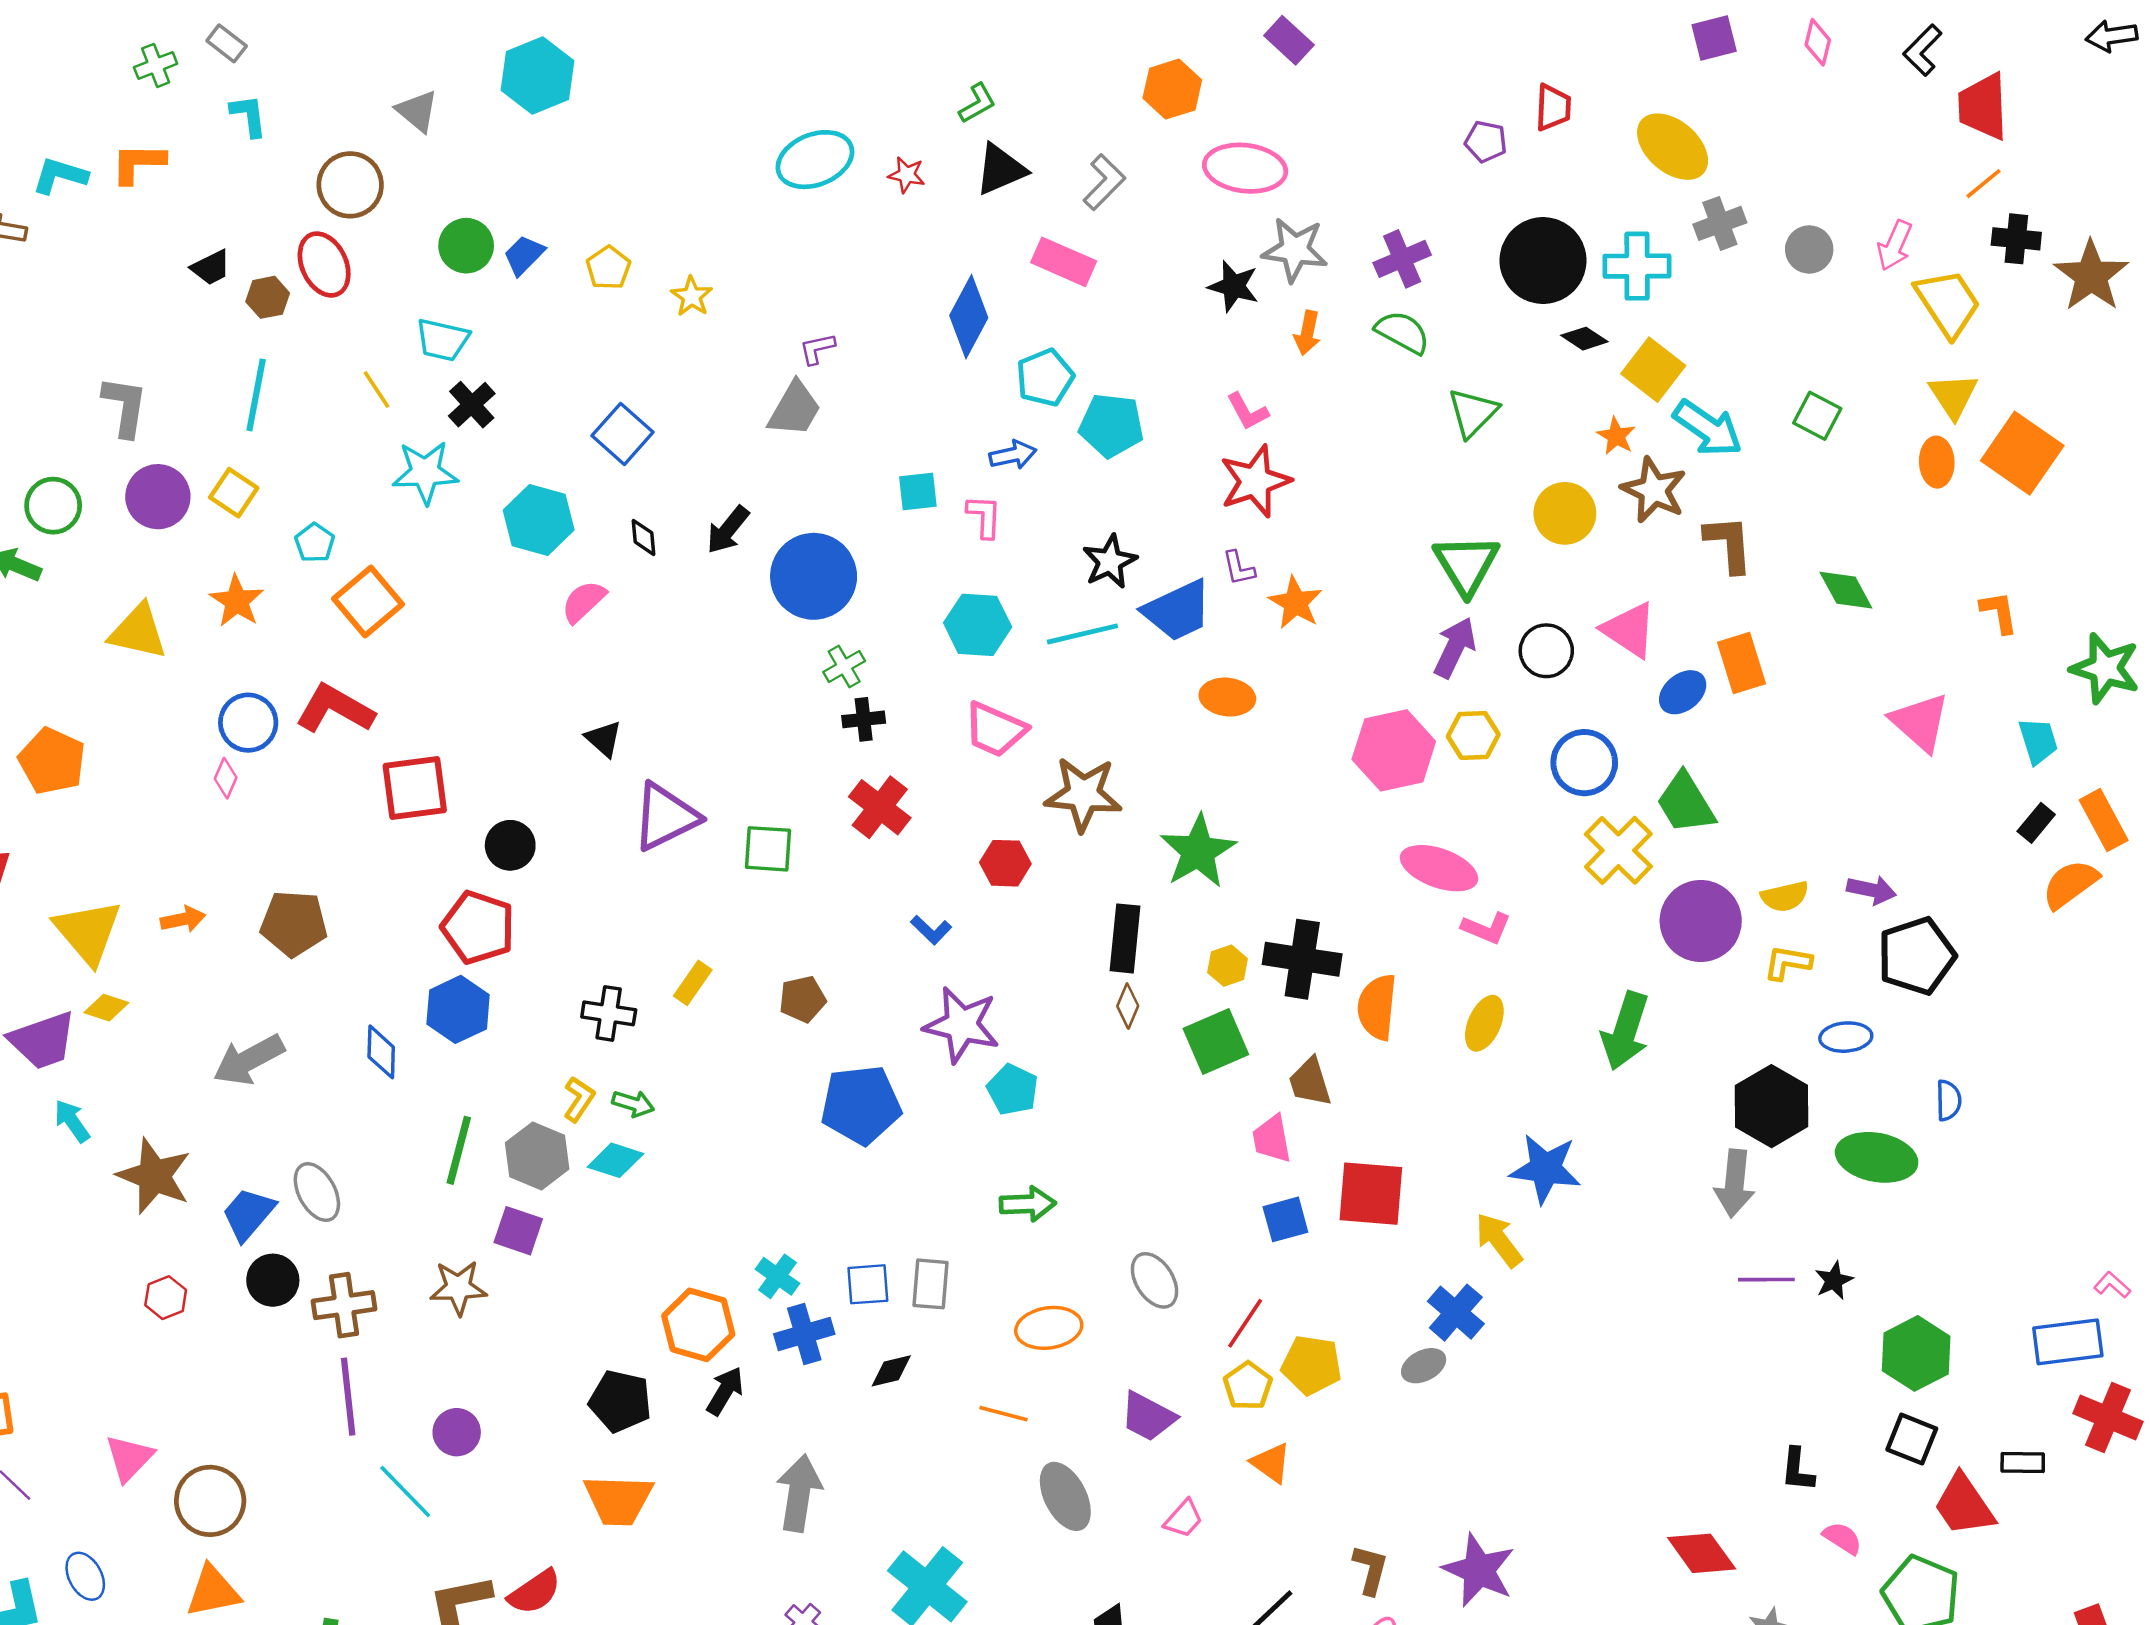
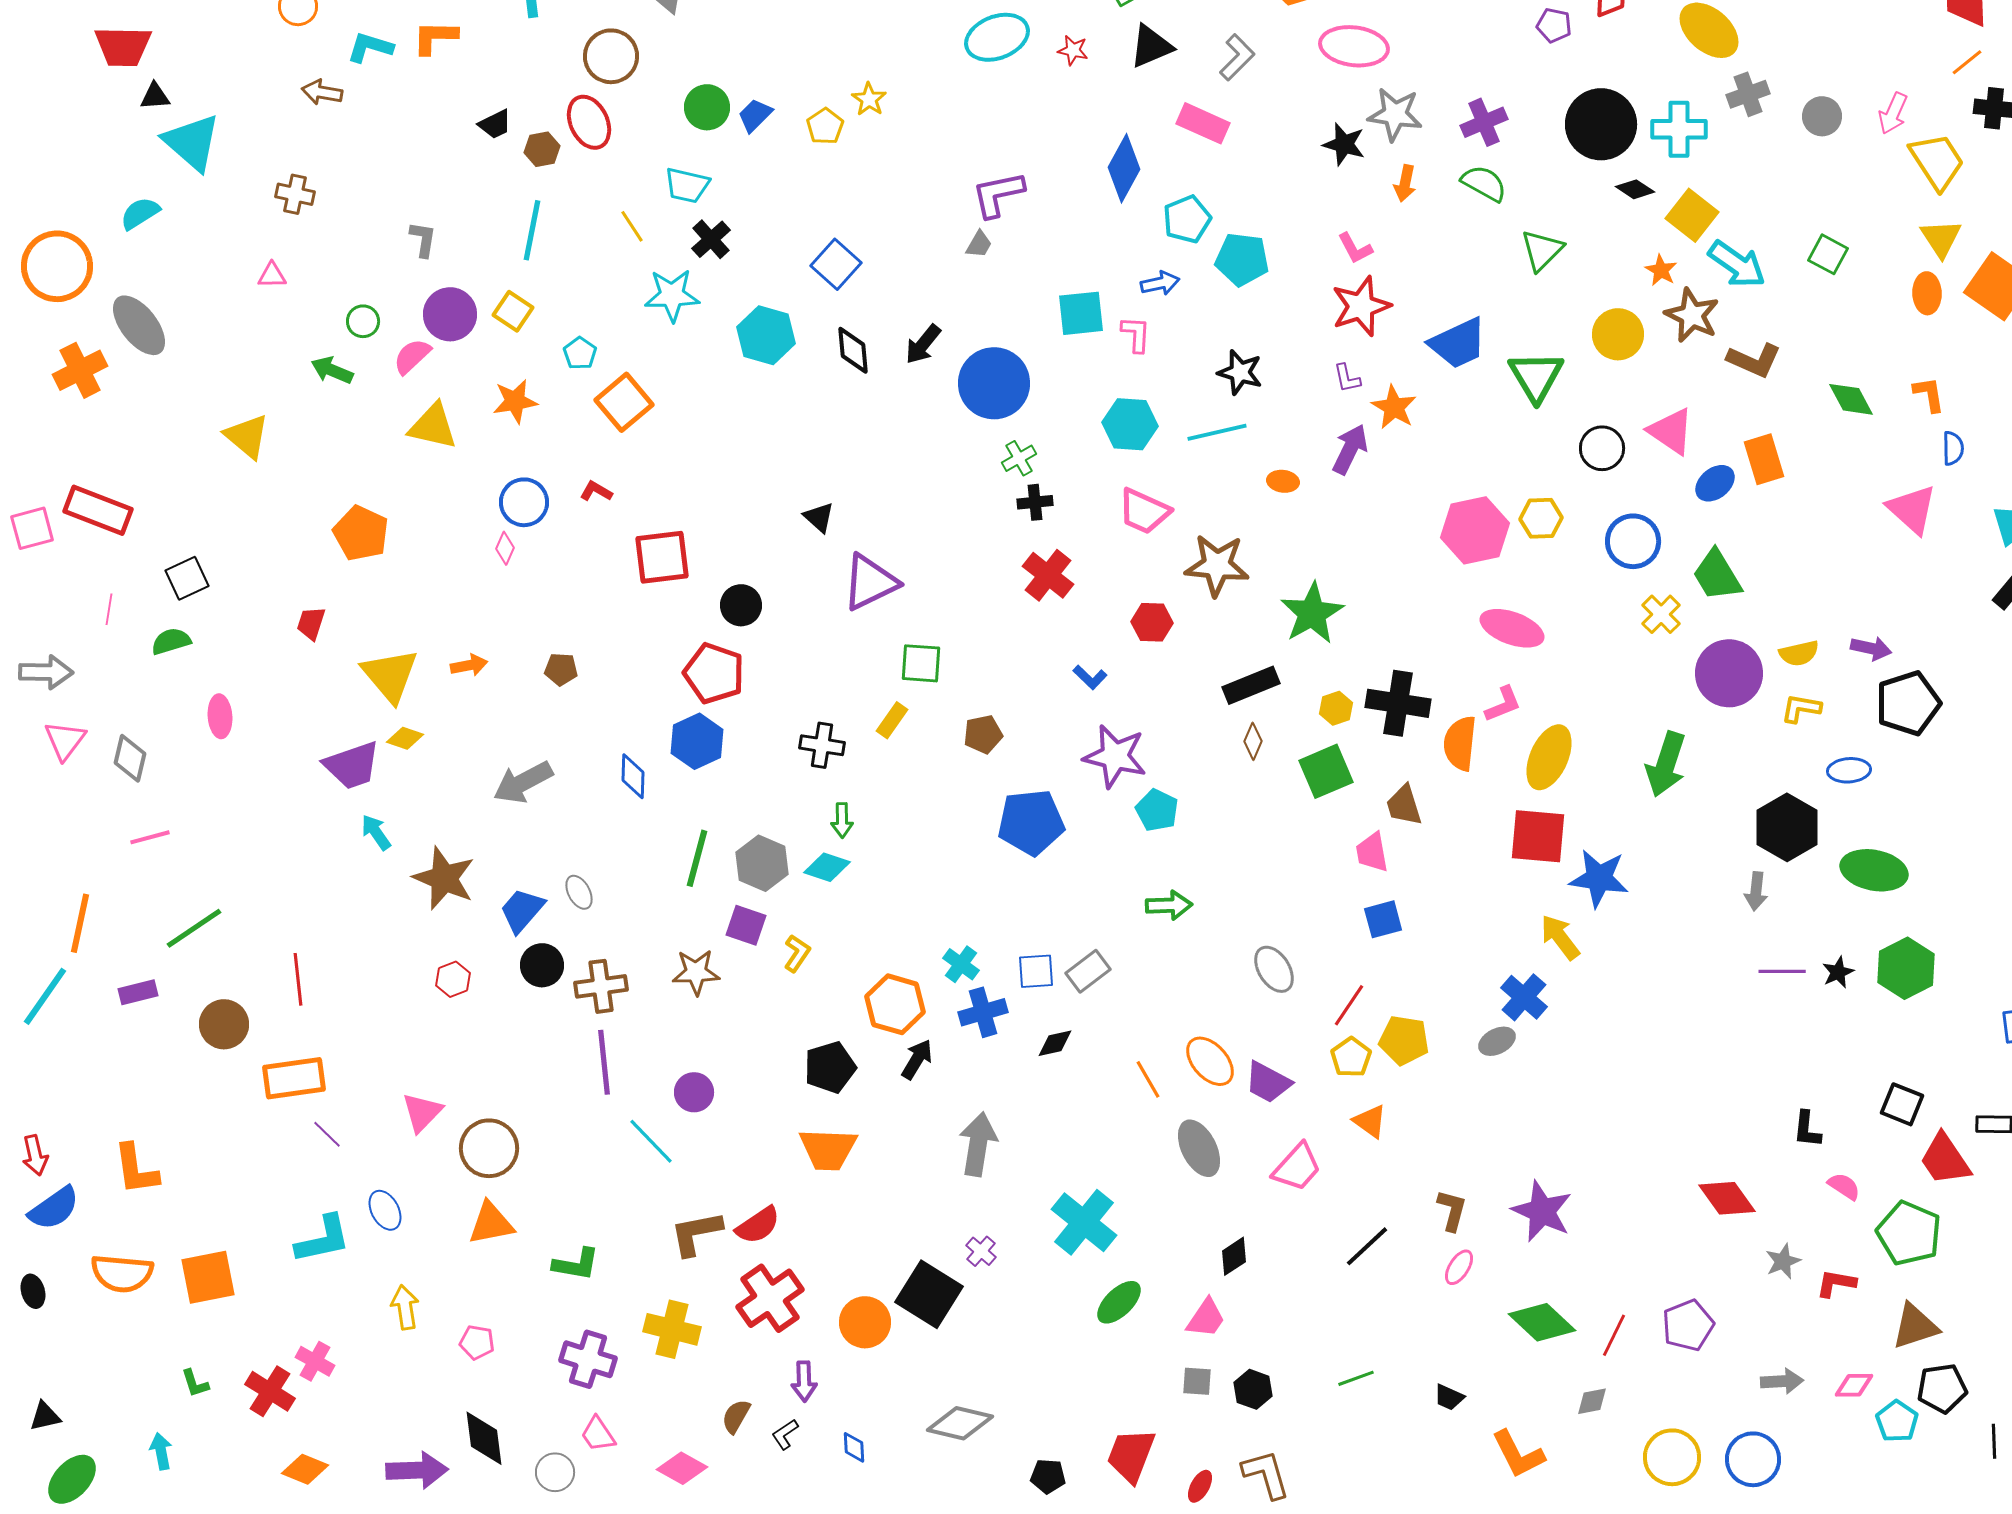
yellow star: (692, 296) -> (869, 99), moved
purple L-shape: (817, 349) -> (998, 194), size x1.8
gray L-shape: (125, 406) -> (423, 239), size x0.7
gray trapezoid: (795, 409) -> (979, 244), size x0.6
cyan square: (918, 491) -> (1081, 313), size x1.4
green circle: (53, 506) -> (363, 321), size x0.7
black diamond: (644, 537) -> (853, 350), size x1.5
brown L-shape: (1729, 544) -> (1754, 360), turned 118
black star: (1110, 562) -> (1240, 372), turned -30
orange star: (237, 601) -> (515, 401), turned 30
pink semicircle: (584, 602) -> (412, 356), moved
blue trapezoid: (1177, 611) -> (1458, 343), moved
orange L-shape: (1999, 612) -> (1929, 394), moved
purple arrow: (1455, 648) -> (1350, 449), moved
orange ellipse: (1227, 697) -> (1283, 481), moved, size x0.7
red L-shape: (335, 709) -> (596, 491), size x0.5
green square: (768, 849) -> (921, 663), moved
yellow cross: (1618, 850) -> (1661, 614), size x0.7
brown pentagon: (294, 924) -> (561, 669), size x0.6
pink L-shape: (1486, 928) -> (1503, 704), moved, turned -45
black rectangle: (1125, 938) -> (1251, 685), turned 62
yellow ellipse: (1484, 1023) -> (1549, 757), size x1.4
yellow L-shape: (579, 1099) -> (797, 953), moved
blue semicircle: (1949, 1100) -> (1953, 448), moved
green arrow: (633, 1104) -> (842, 820), turned 72
gray arrow: (1735, 1183) -> (1756, 891), size x0.7
gray ellipse: (317, 1192) -> (579, 892), size x0.7
red square: (1371, 1194) -> (1538, 836), moved
gray rectangle: (930, 1284) -> (1088, 971), turned 48
orange ellipse: (1049, 1328) -> (1210, 1061), moved, turned 56
green hexagon: (1916, 1353) -> (1906, 968), moved
black pentagon: (620, 1401) -> (830, 1067), turned -30
orange line: (1003, 1414) -> (1148, 1079), turned 45
pink trapezoid: (1183, 1519) -> (1297, 1167), size x1.5

